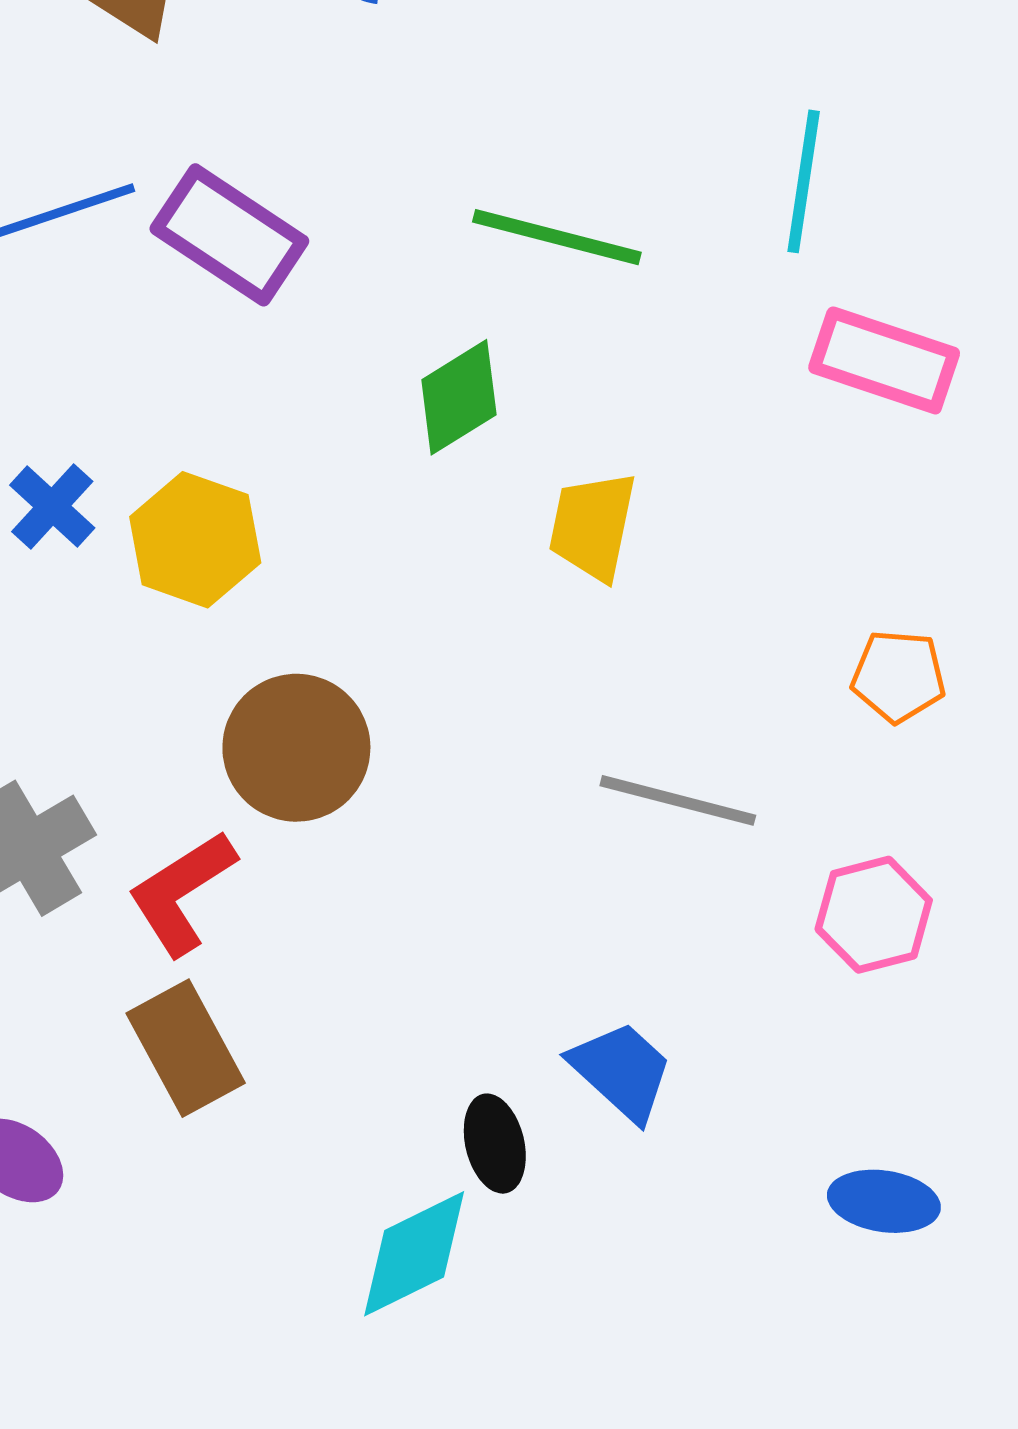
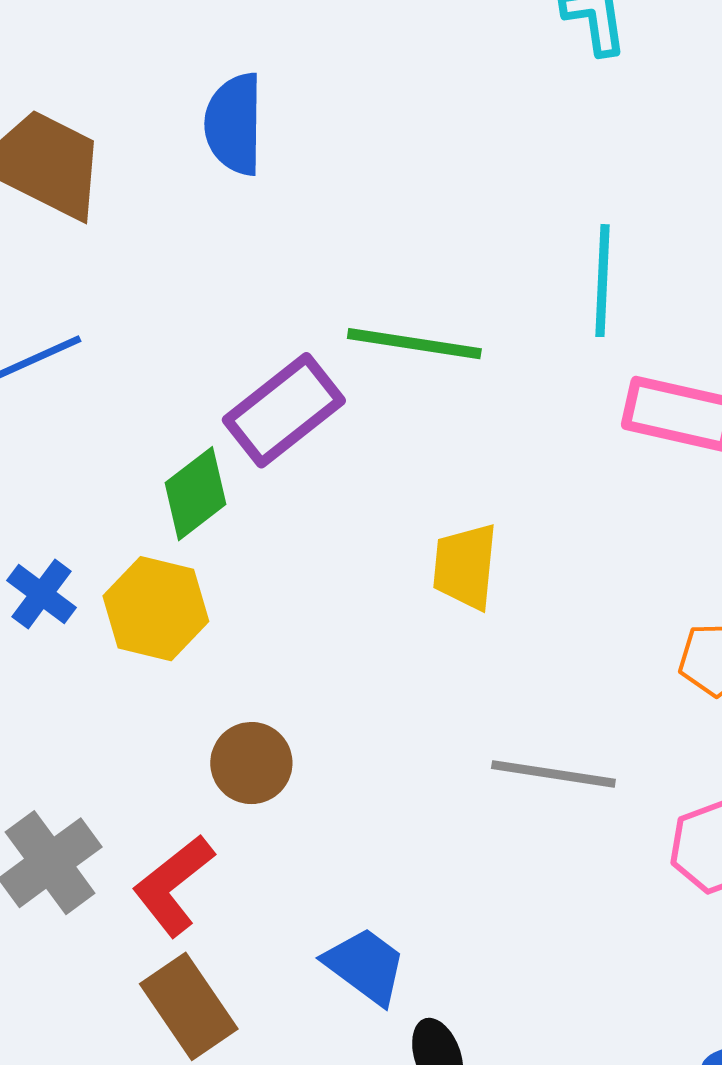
purple rectangle: (229, 235) -> (284, 410), moved, turned -66
green diamond: (459, 397) -> (195, 494), moved
brown circle: (296, 748) -> (251, 763), size x0.7
blue trapezoid: (622, 1071) -> (365, 966), moved

